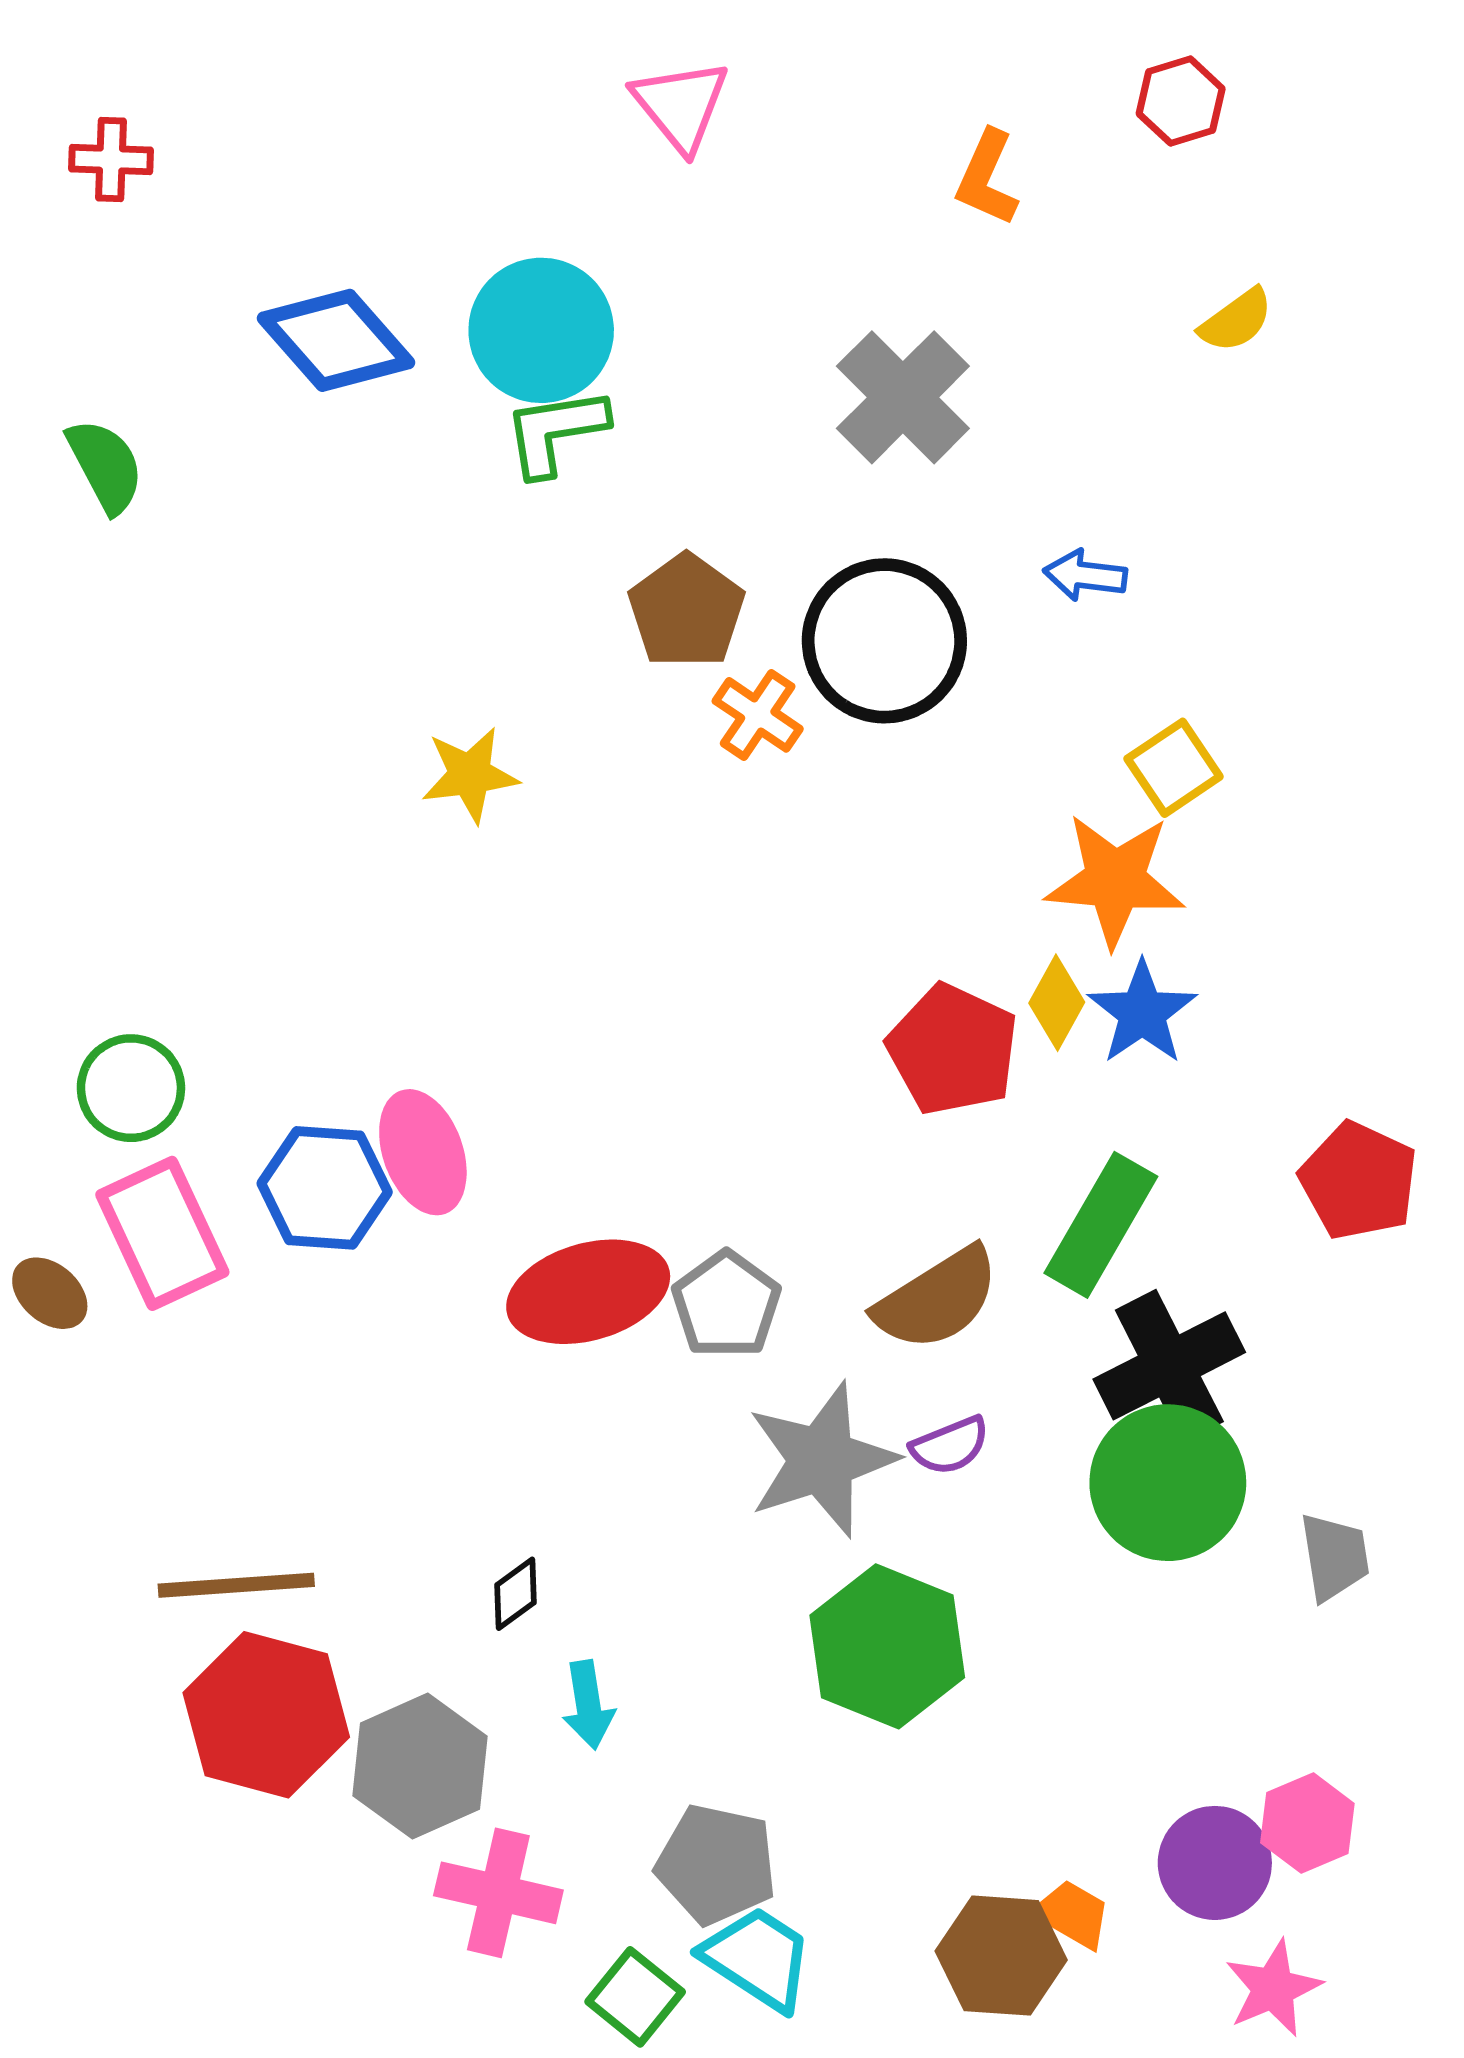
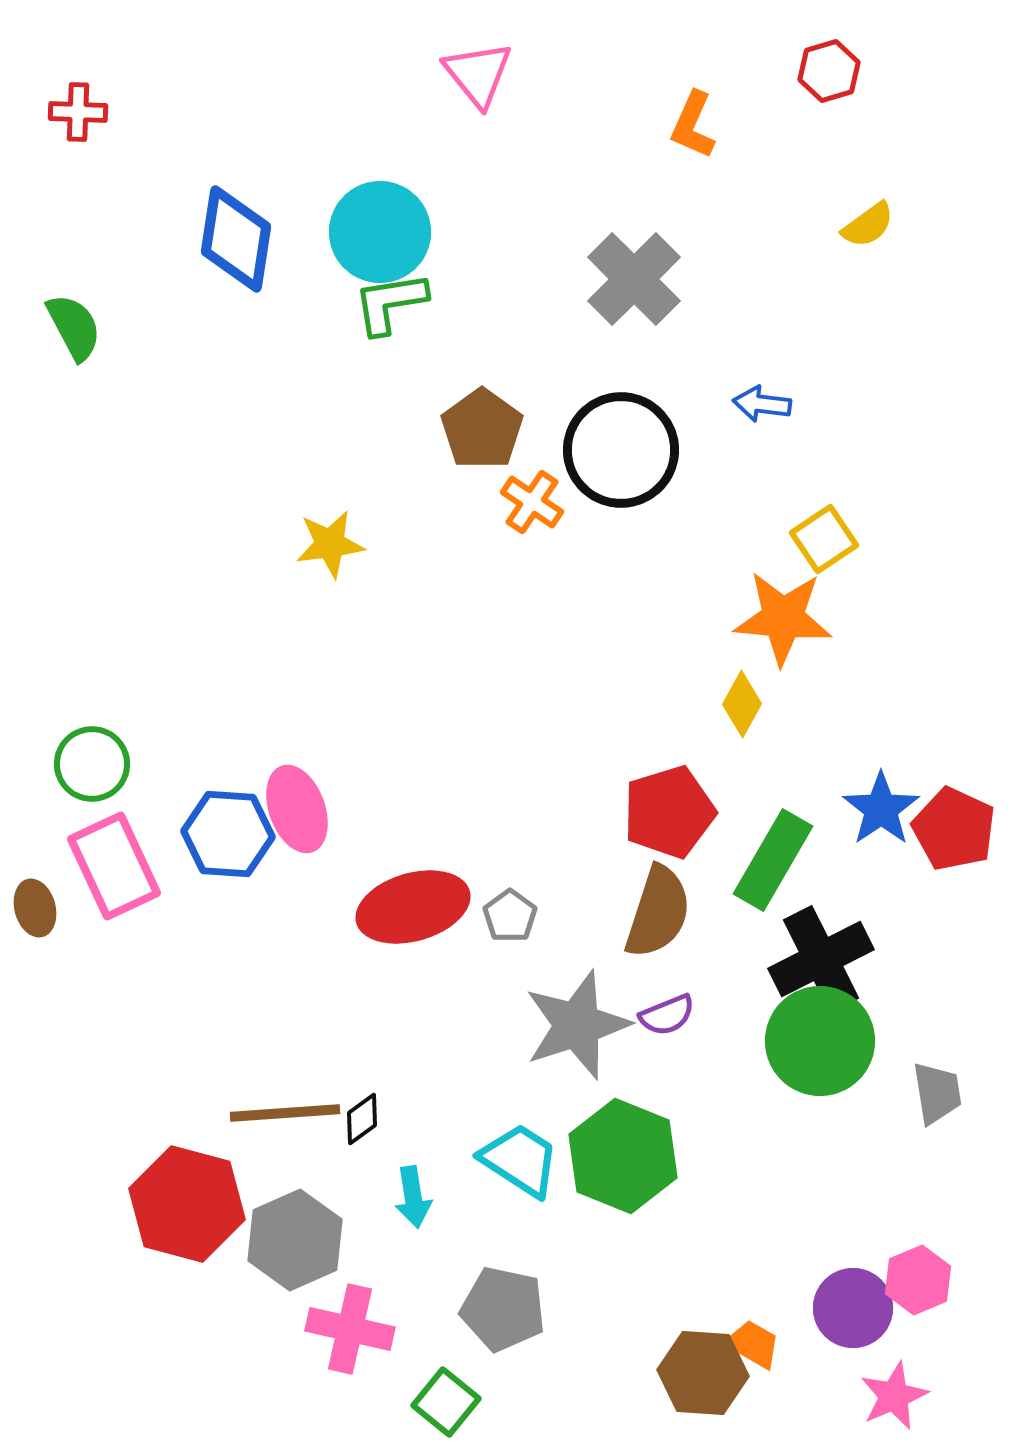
blue diamond: (336, 340) -> (236, 239), turned 50
blue star: (1142, 1013) -> (881, 809), moved
red pentagon: (953, 1050) -> (669, 812), moved, turned 30
brown ellipse: (50, 1293) -> (35, 908), turned 34
brown semicircle: (937, 1299) -> (658, 912), turned -40
gray pentagon: (726, 1305) -> (510, 916), size x0.7
brown line: (236, 1585) -> (285, 1113), moved
cyan trapezoid: (758, 1958) -> (520, 1160), moved

